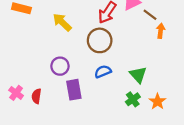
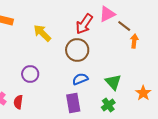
purple circle: (60, 66) -> (30, 74), moved
purple rectangle: (74, 90) -> (73, 103), moved
orange star: (157, 101) -> (143, 93), moved

